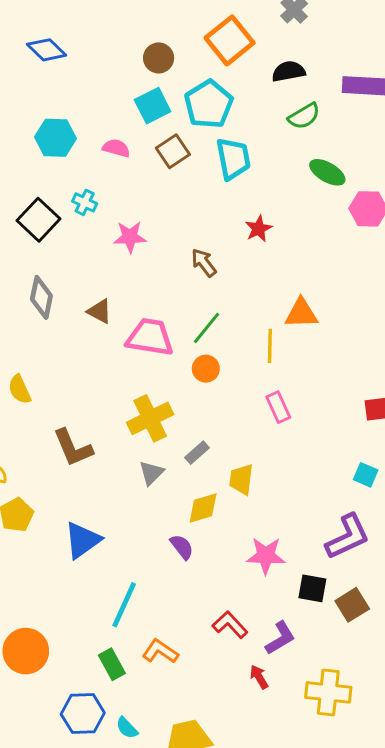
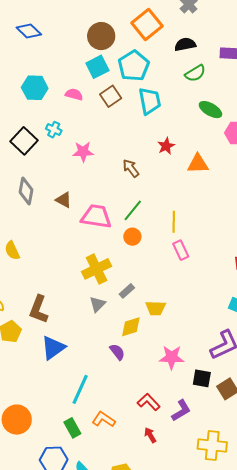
brown circle: (159, 58) -> (101, 36), size x1.4
orange triangle: (301, 313) -> (198, 164), moved
pink rectangle: (278, 407) -> (181, 250), moved
brown L-shape: (73, 448) -> (39, 309), moved, turned 44
yellow trapezoid: (241, 479) -> (156, 308), turned -95
red arrow: (259, 677) -> (150, 435), moved

